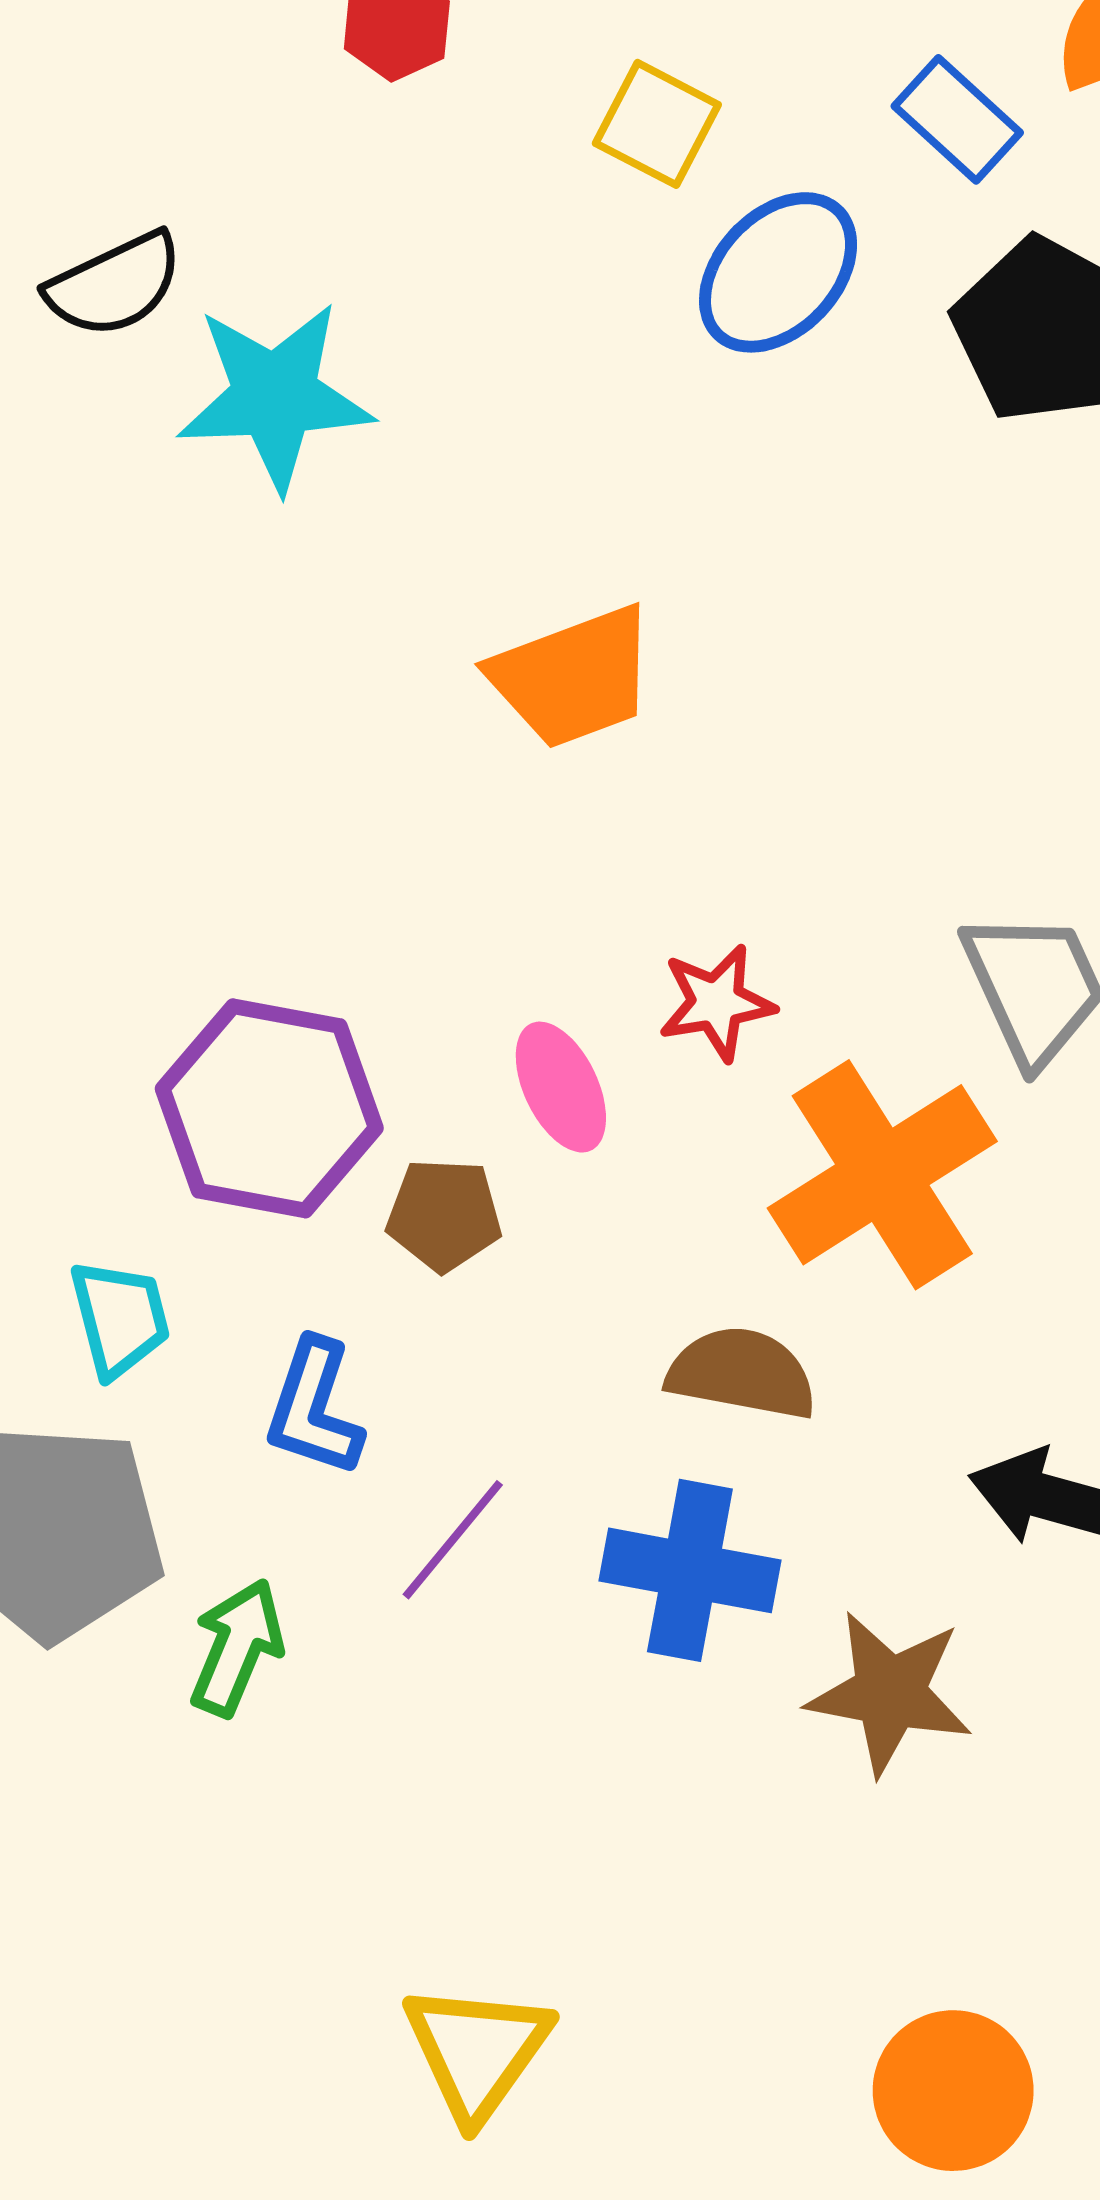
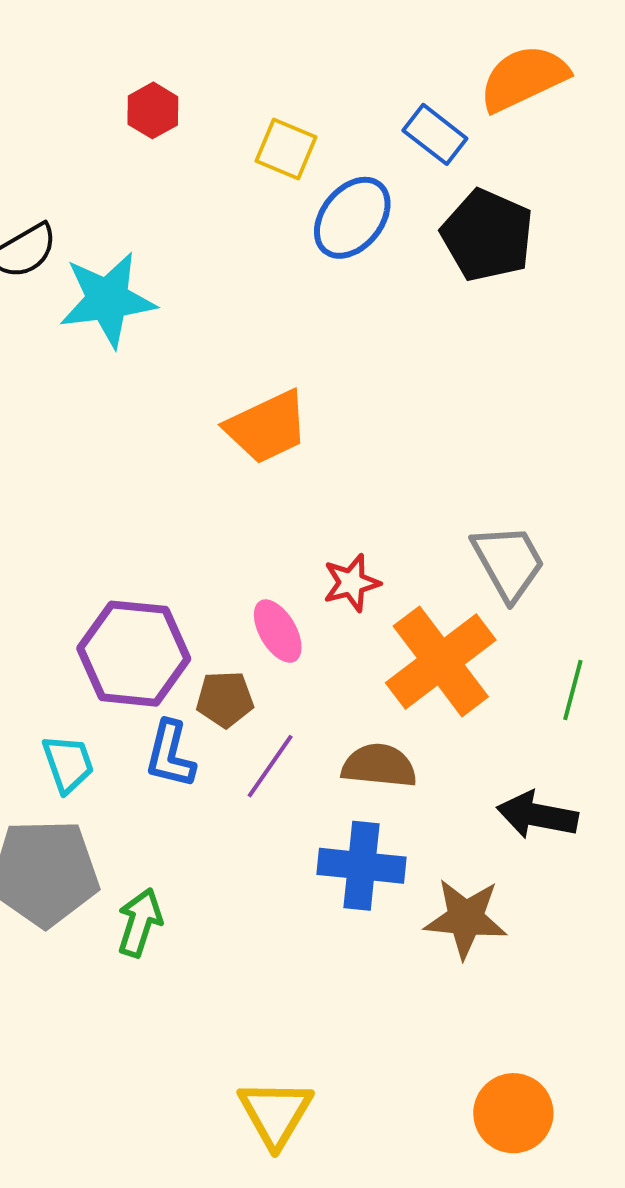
blue L-shape: (314, 1408) -> (170, 754), moved
purple line: (453, 1540) -> (270, 766), moved

